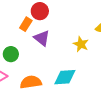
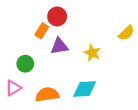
purple triangle: (42, 38) -> (59, 46), turned -48
yellow star: (81, 44) -> (92, 53), moved

